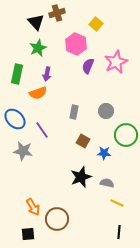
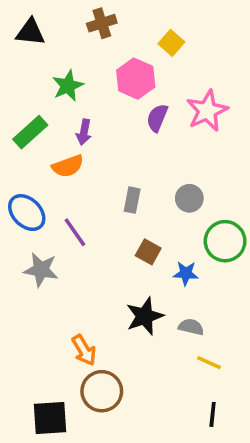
black triangle: (36, 22) -> (30, 32), moved, turned -42
green rectangle: (17, 74) -> (30, 132), turned 36
orange arrow: (33, 207) -> (84, 350), moved
black square: (28, 234) -> (50, 418), size x1.5

